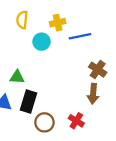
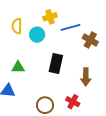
yellow semicircle: (22, 20) -> (17, 26), moved
brown cross: (98, 70) -> (90, 40), moved
black rectangle: (29, 102) -> (56, 63), moved

